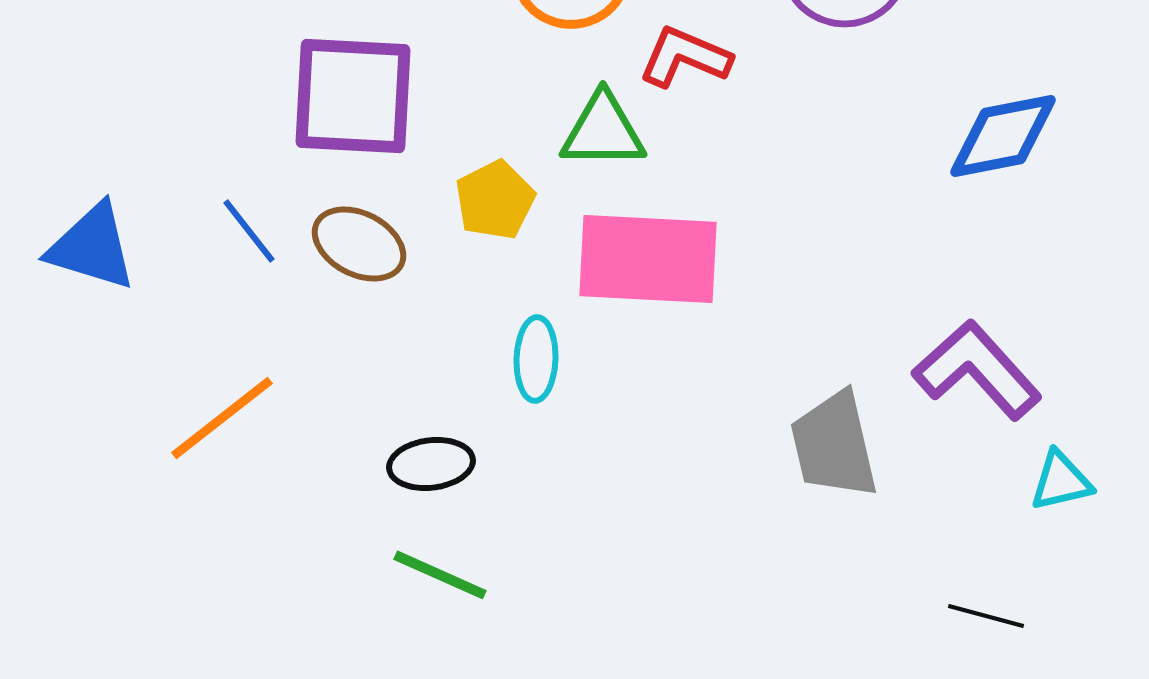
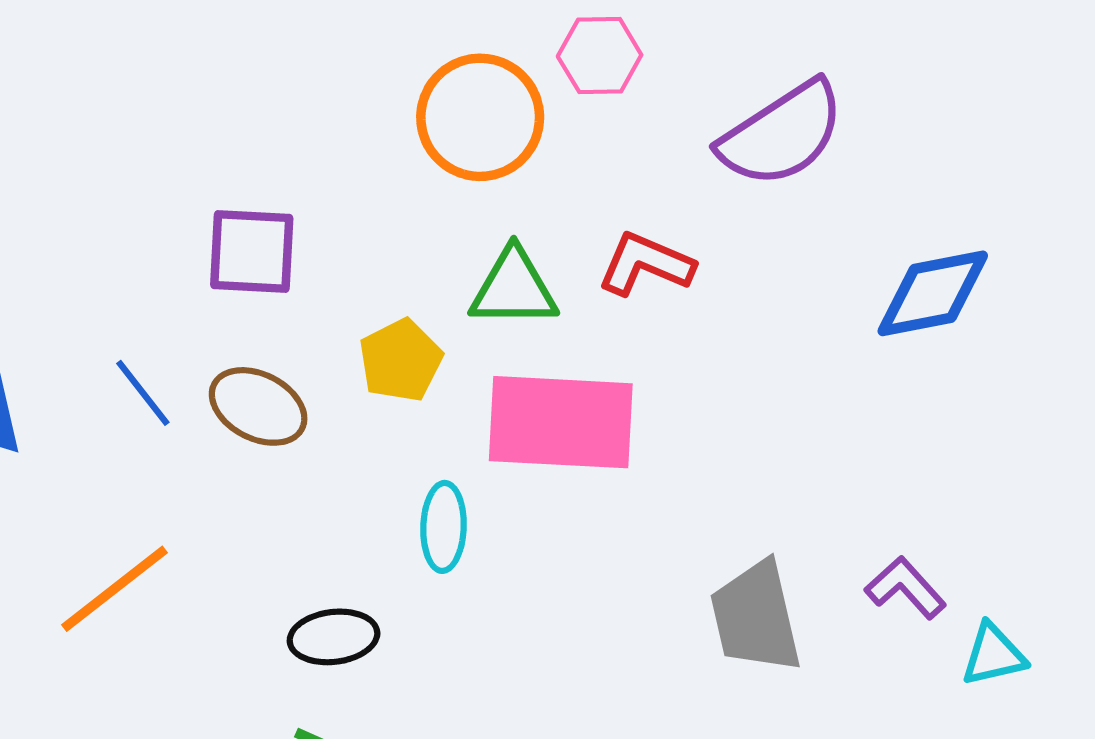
red L-shape: (685, 57) -> (646, 264), moved
purple square: (353, 96) -> (252, 251), size x0.7
purple L-shape: (977, 370) -> (905, 588), moved, size x0.6

